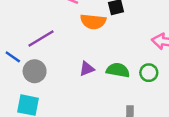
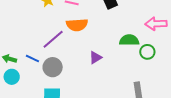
orange semicircle: (93, 22) -> (77, 25), moved
green semicircle: (118, 70) -> (129, 40), moved

